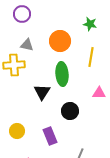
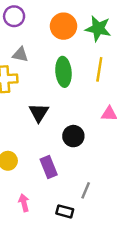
green star: (90, 24) -> (98, 29), size x1.5
orange circle: (60, 41) -> (63, 26), moved
green ellipse: (62, 74) -> (63, 72), moved

